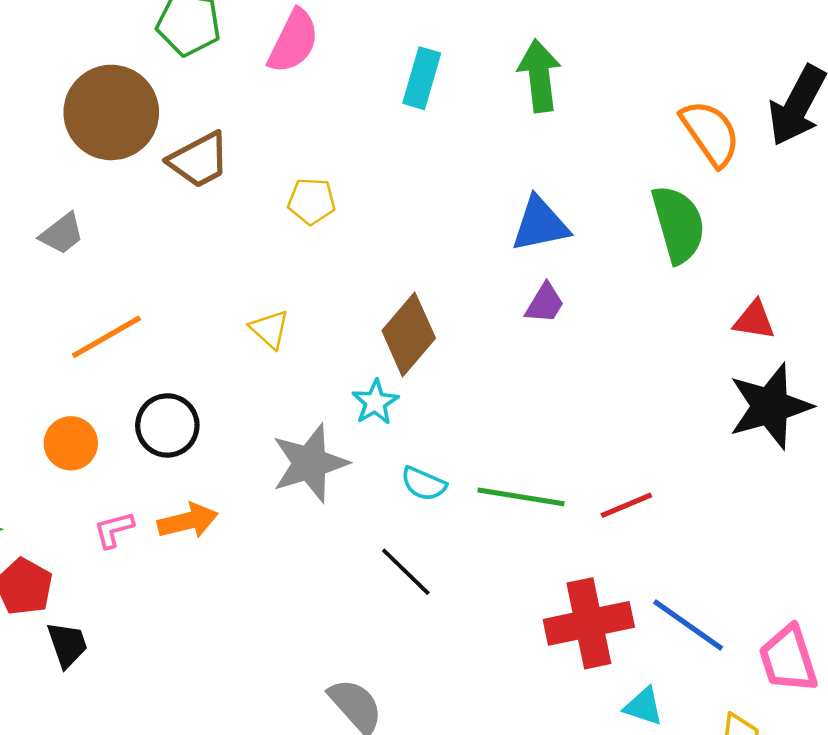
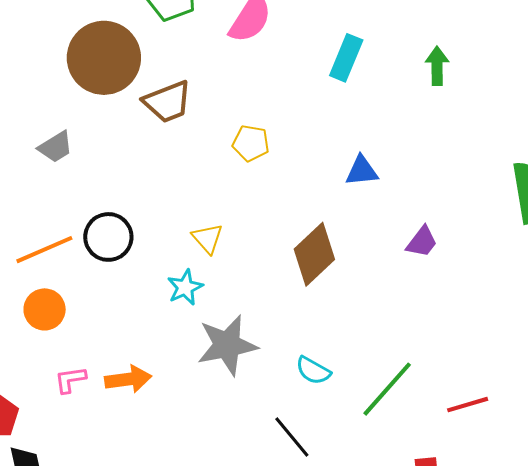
green arrow: (539, 76) -> (437, 66), size x0.7
blue triangle: (540, 224) -> (362, 171), moved, size x0.7
orange line: (106, 337) -> (44, 250), moved
cyan star: (375, 402) -> (185, 287), moved
black circle: (167, 425) -> (108, 237), moved
green line: (521, 497) -> (387, 389), turned -64

